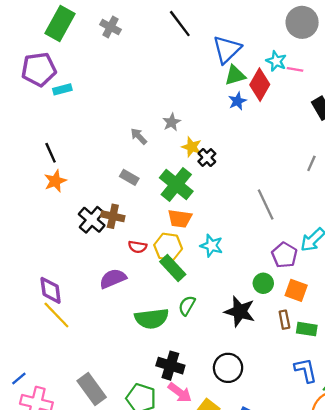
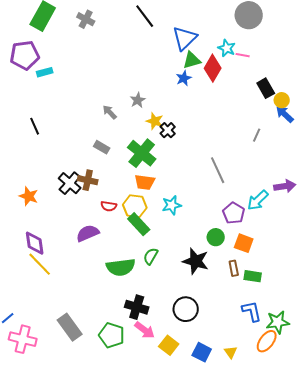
blue star: (237, 101) -> (184, 78), moved
orange star: (55, 181) -> (29, 196), moved, turned -30
cyan star: (212, 246) -> (172, 205), turned -30

